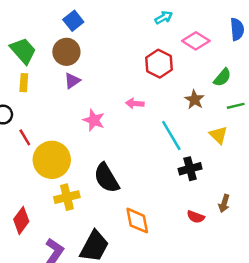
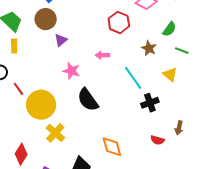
purple triangle: (72, 81) -> (61, 40), moved
green line: (236, 106) -> (182, 51), turned 40
black semicircle: (106, 178) -> (88, 100), moved
yellow cross: (67, 197) -> (55, 133), turned -30

